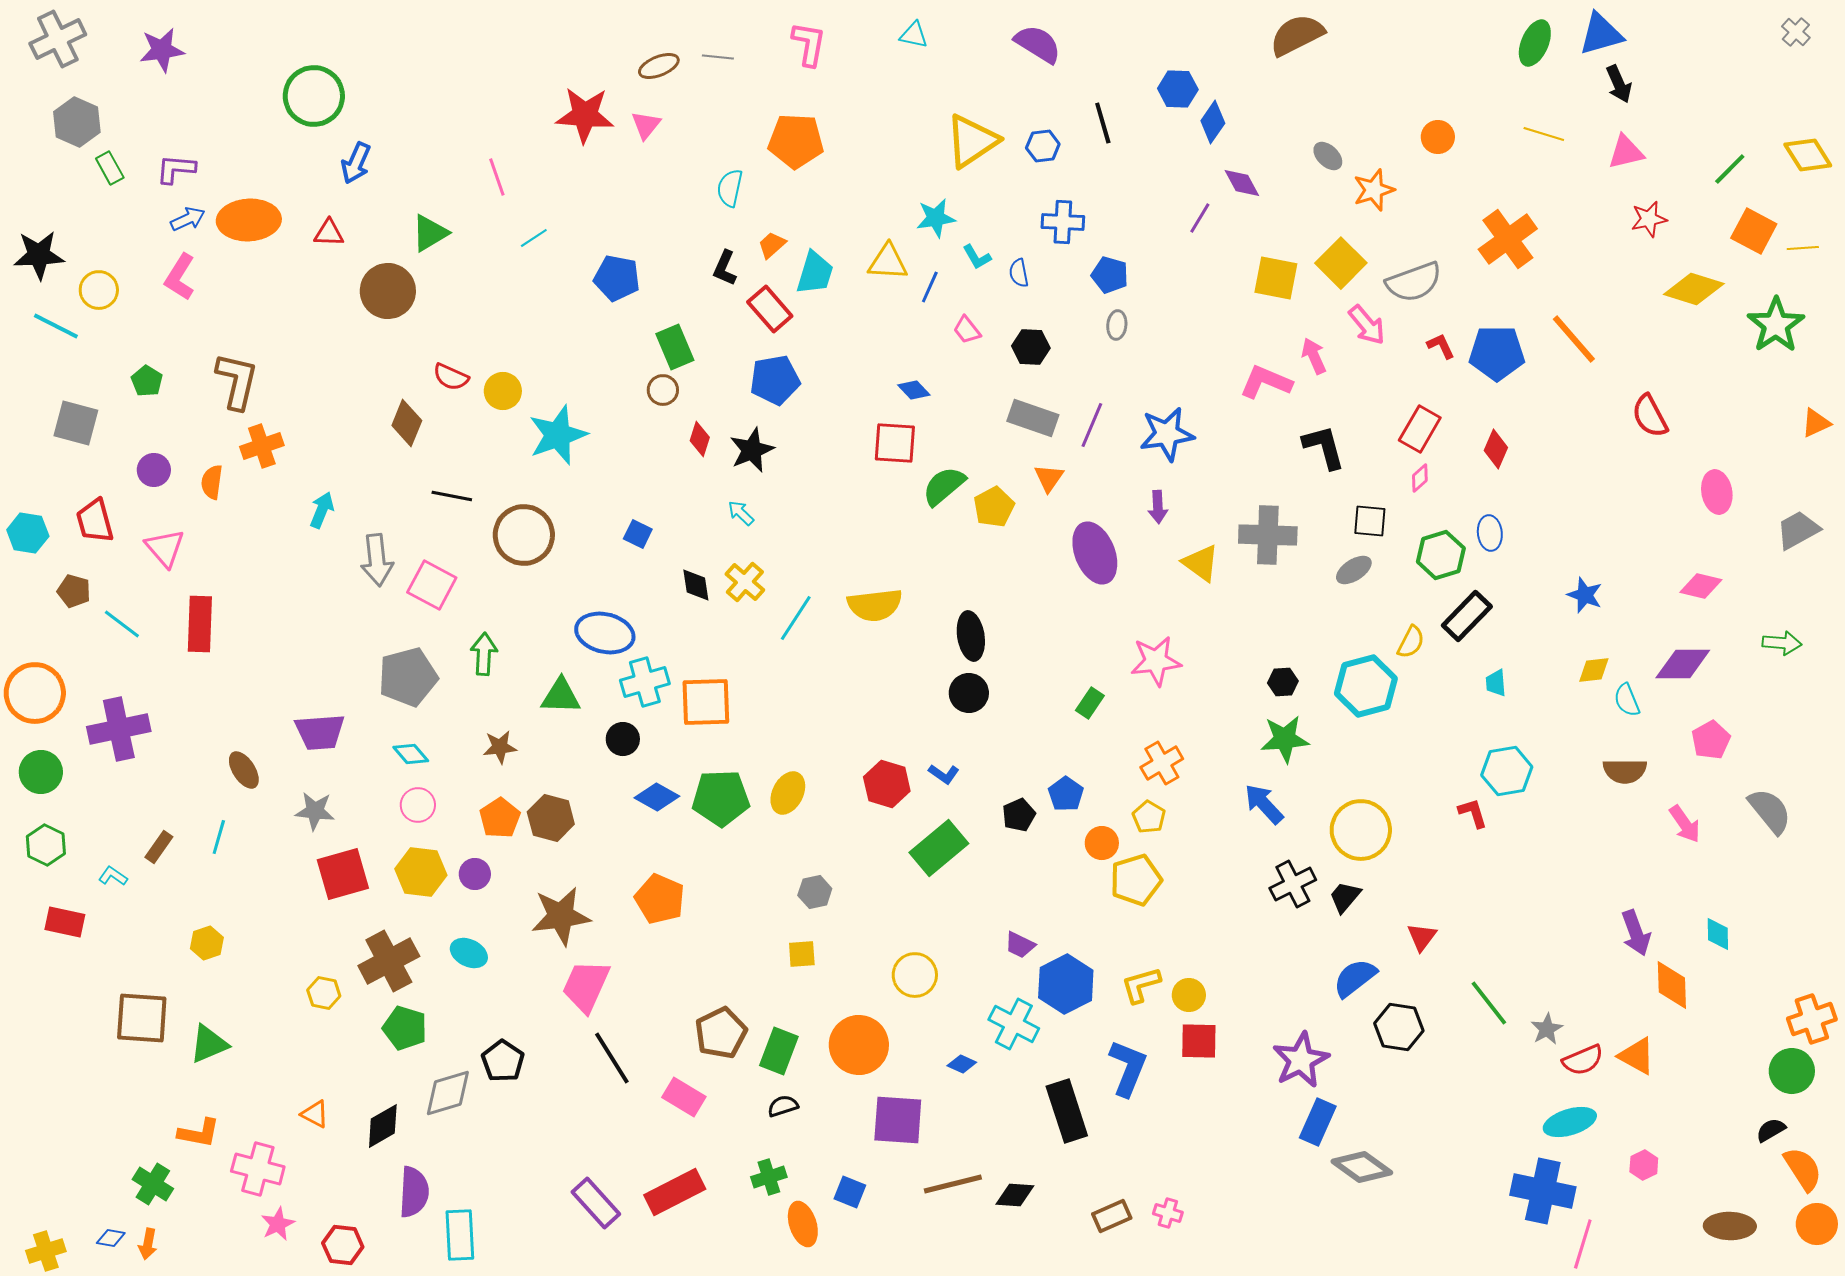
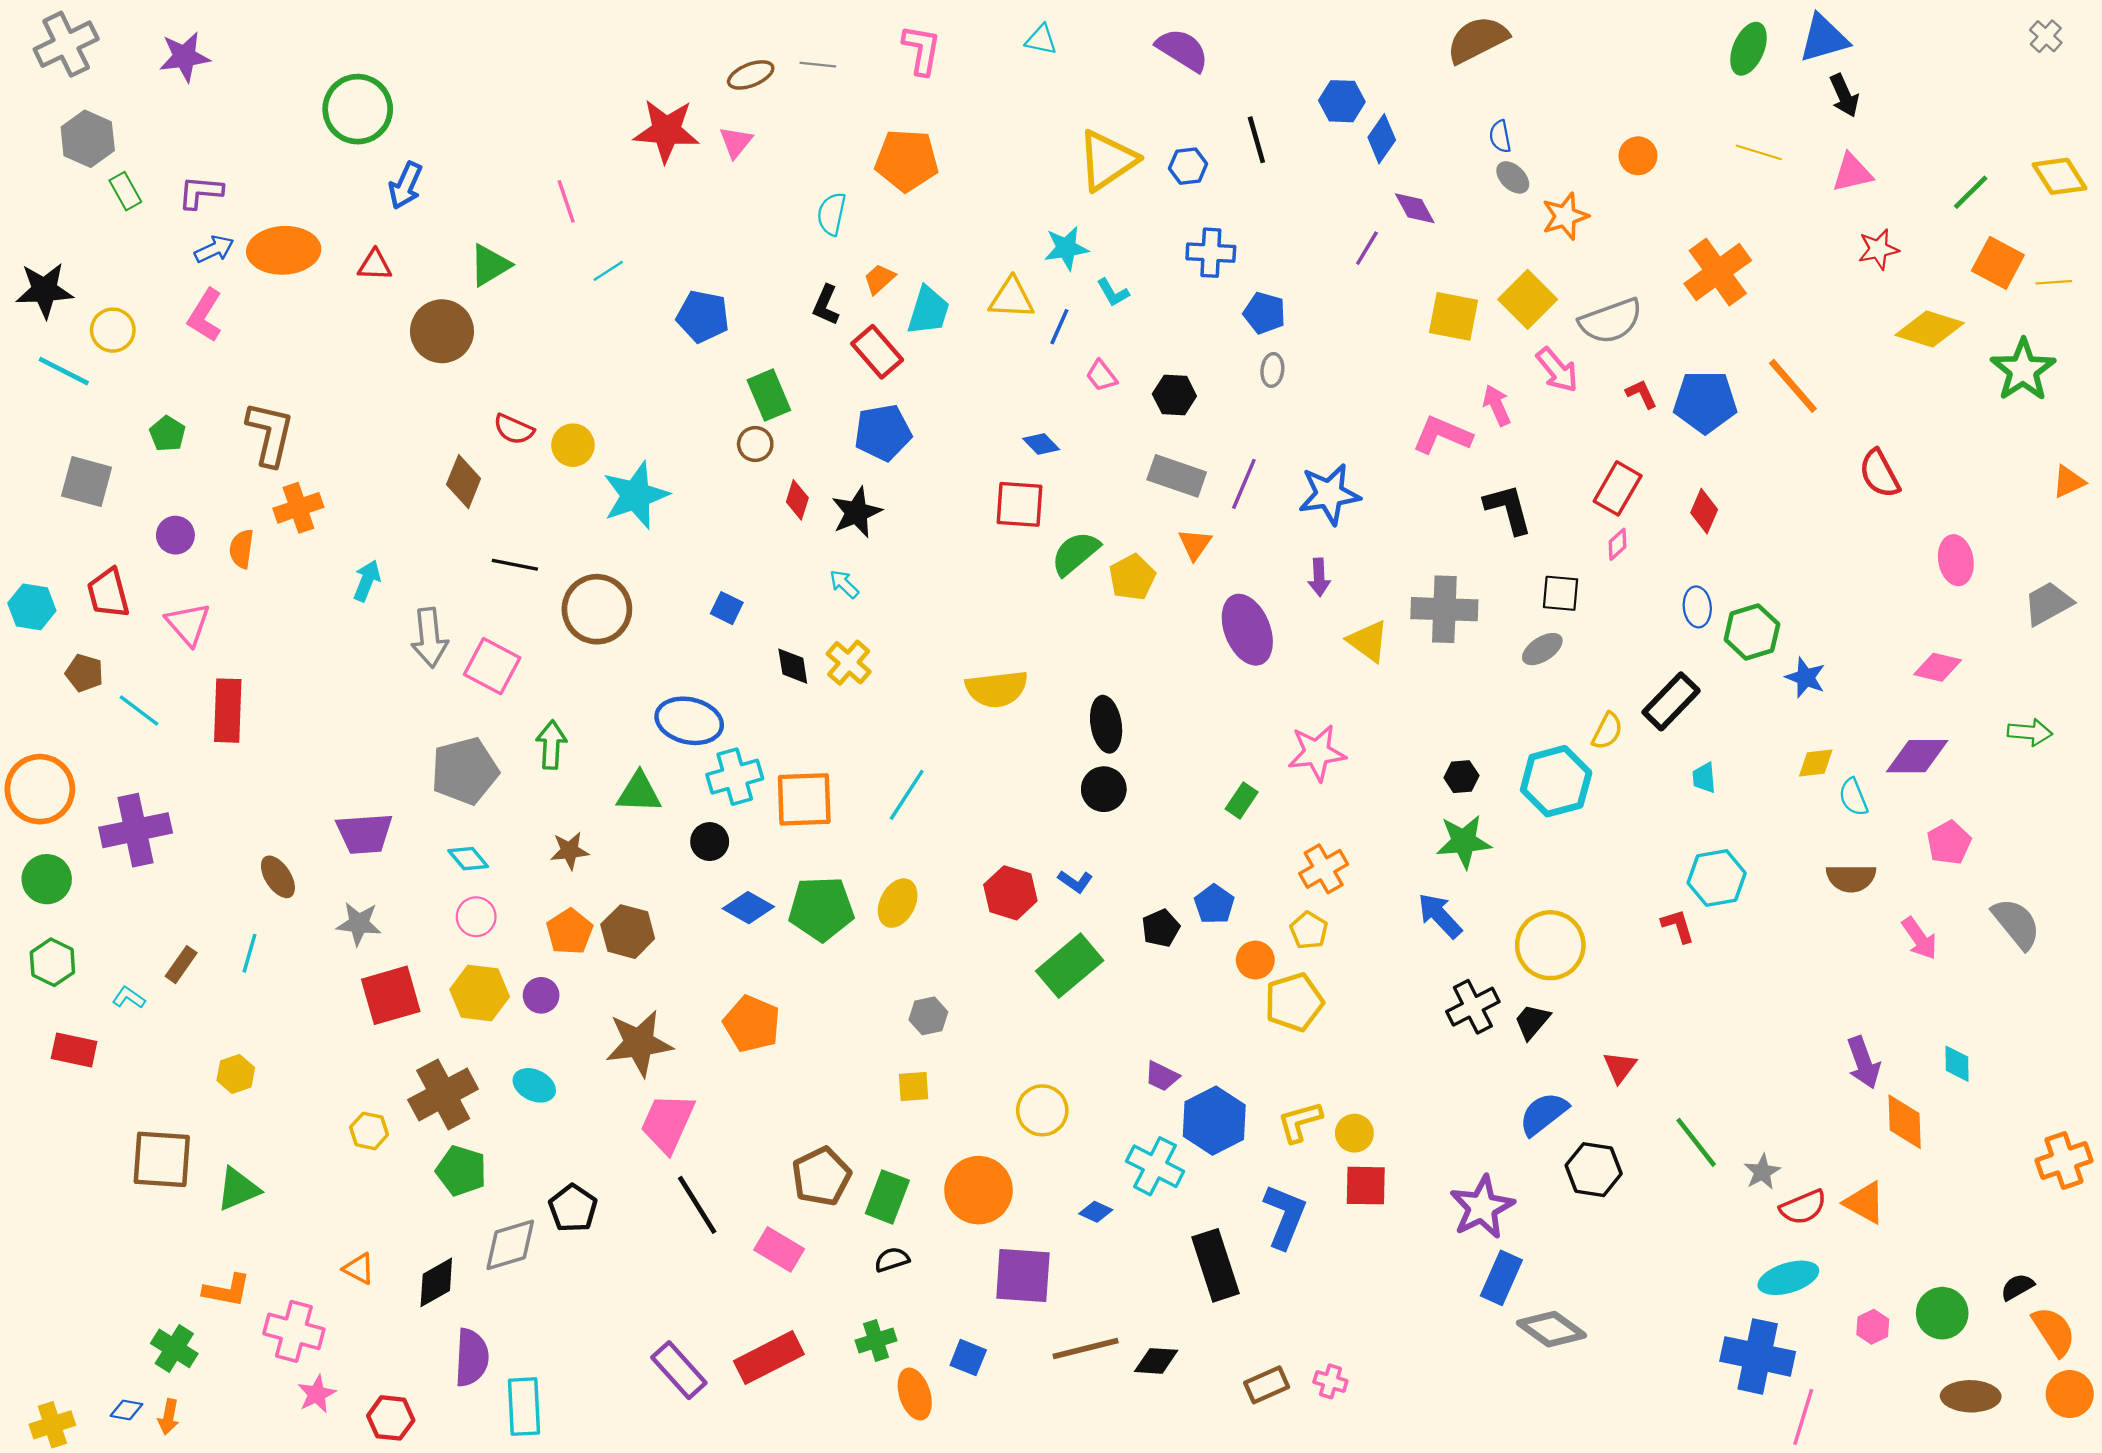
blue semicircle: (1019, 273) -> (1500, 136), moved
green hexagon: (1441, 555) -> (1752, 632), moved
cyan line: (796, 618) -> (907, 795), moved
green circle: (1792, 1071) -> (1942, 1313), moved

